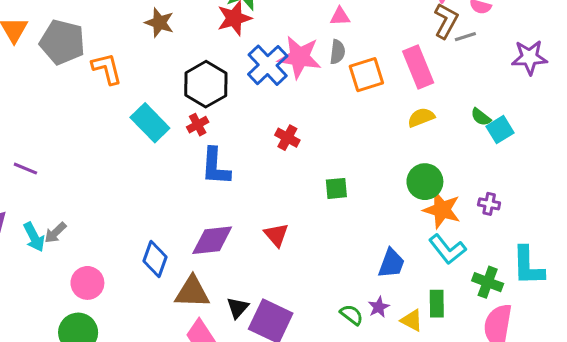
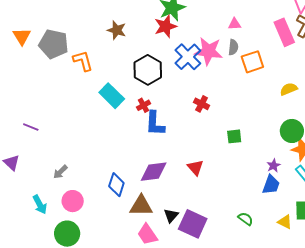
pink rectangle: (418, 67) -> (284, 32), moved
red cross: (198, 125) -> (143, 105), moved
gray arrow: (55, 233) -> (60, 172), moved
cyan arrow: (34, 237) -> (40, 205), moved
purple star: (379, 307) -> (273, 166), moved

